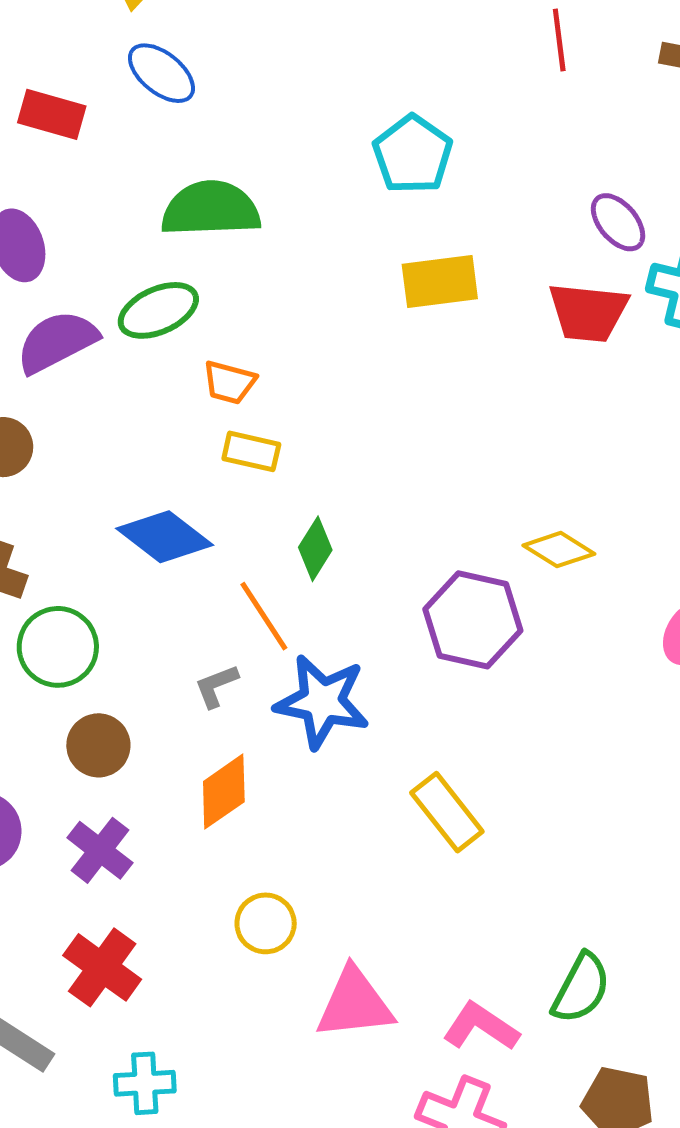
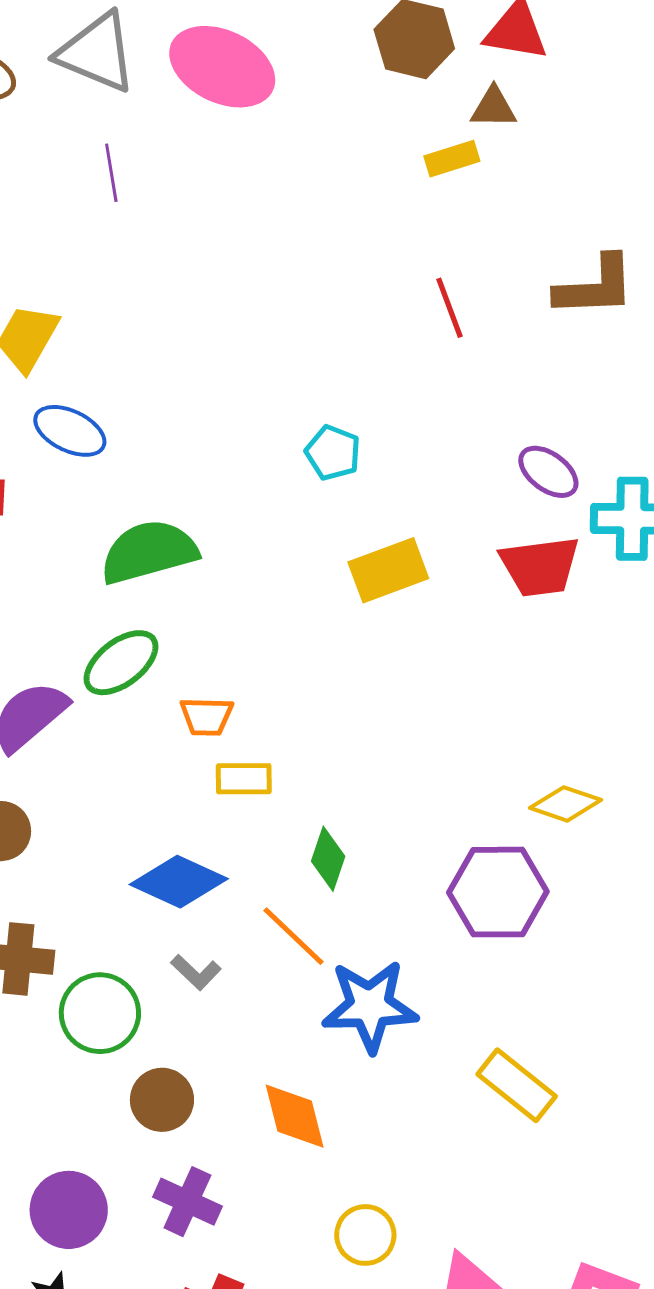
cyan pentagon: (413, 154) -> (333, 453), size x0.7
gray L-shape: (216, 686) -> (196, 972), moved, turned -102
orange diamond: (224, 792) -> (295, 1116), turned -56

